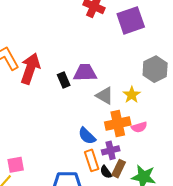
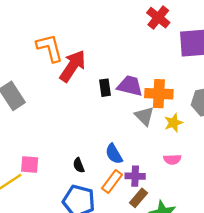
orange cross: (118, 123) -> (159, 94), moved
orange rectangle: (92, 160) -> (112, 182), turned 40
black semicircle: (106, 172) -> (79, 165), moved

